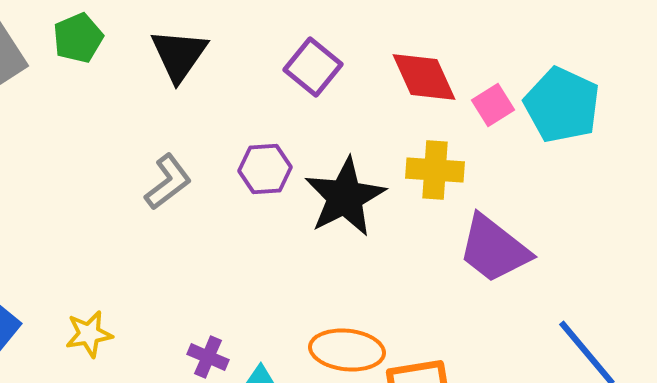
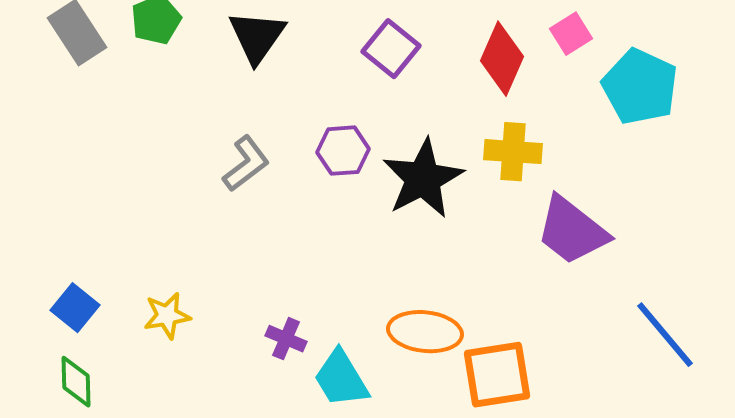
red diamond: (424, 77) -> (502, 59), turned 48
pink square: (493, 105) -> (571, 34), moved

